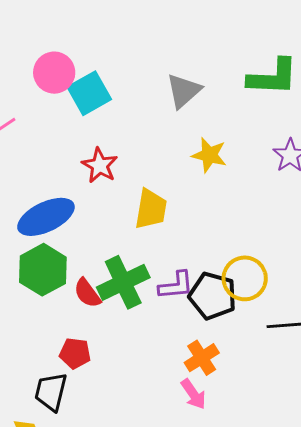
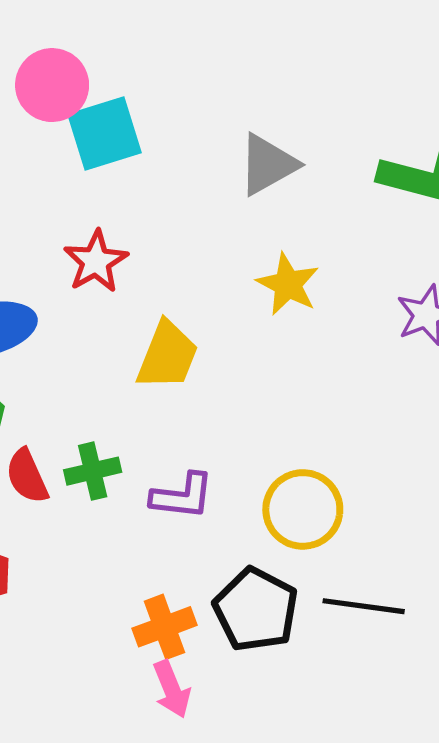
green cross: (123, 282) -> (93, 471), size x0.6
black pentagon: (213, 296) -> (256, 610), moved
orange cross: (202, 358) -> (164, 627), moved

